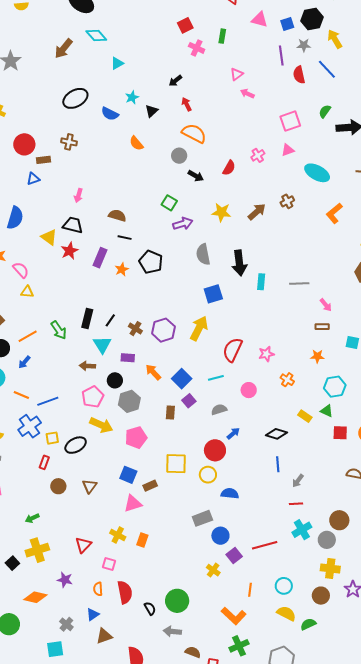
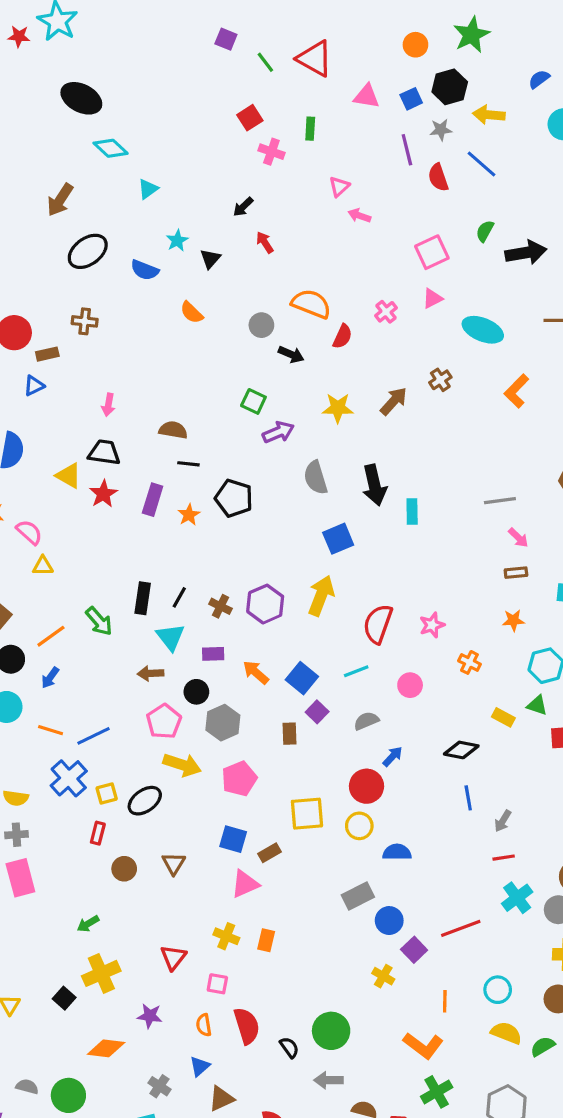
yellow arrow: (335, 39) -> (489, 115), turned -48
brown arrow: (63, 49) -> (60, 200), moved
orange semicircle: (194, 133) -> (311, 304), moved
gray line: (299, 283) -> (500, 501), moved

